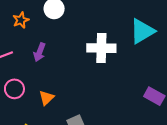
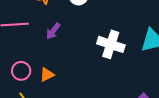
pink circle: (14, 89) -> (21, 71), moved

